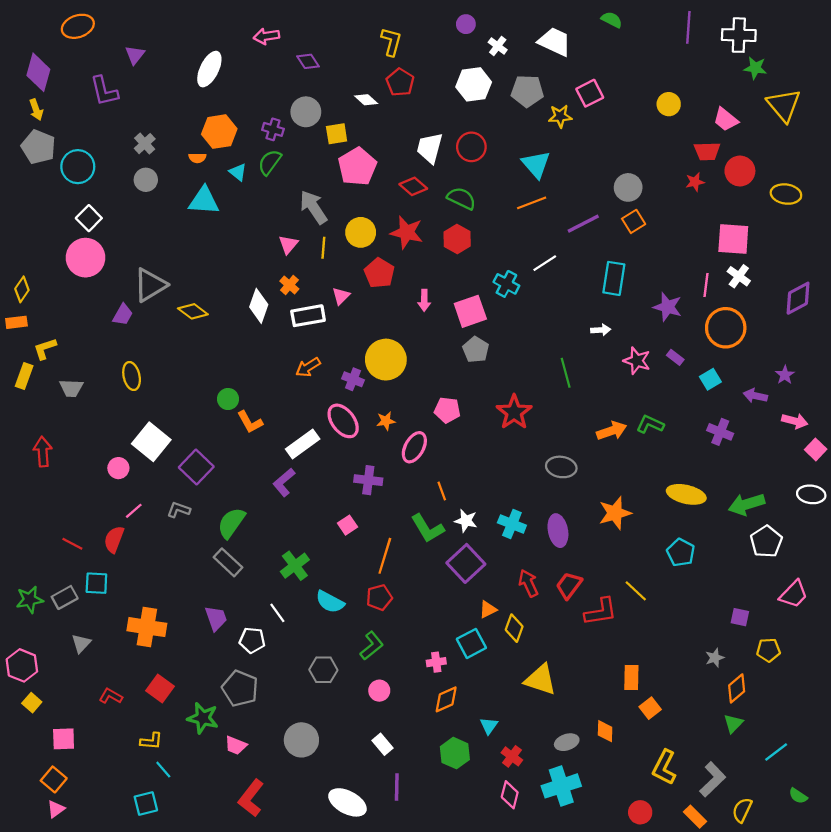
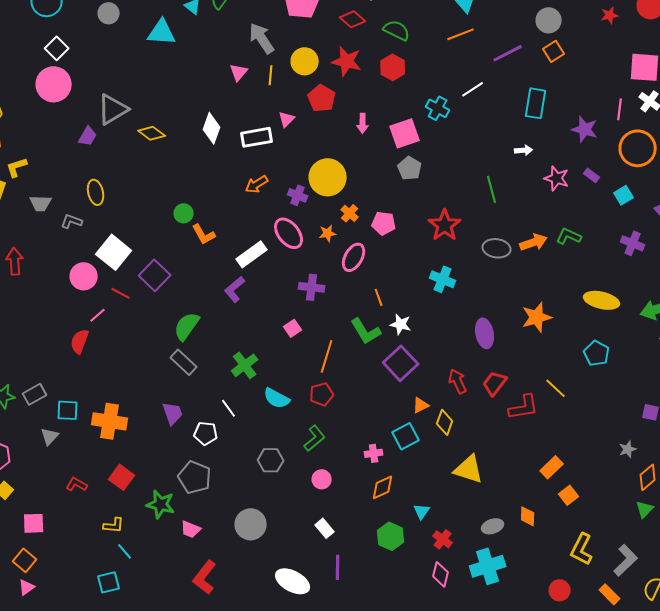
orange cross: (289, 285) -> (350, 213), moved
gray ellipse: (561, 467) -> (497, 248), moved
pink circle: (118, 468) -> (84, 276), size x1.4
gray L-shape: (179, 510) -> (72, 221), moved
cyan cross: (512, 524) -> (443, 279), moved
red line: (72, 544) -> (121, 293), moved
cyan square: (96, 583) -> (68, 410), moved
orange rectangle: (631, 677) -> (552, 467), turned 45

